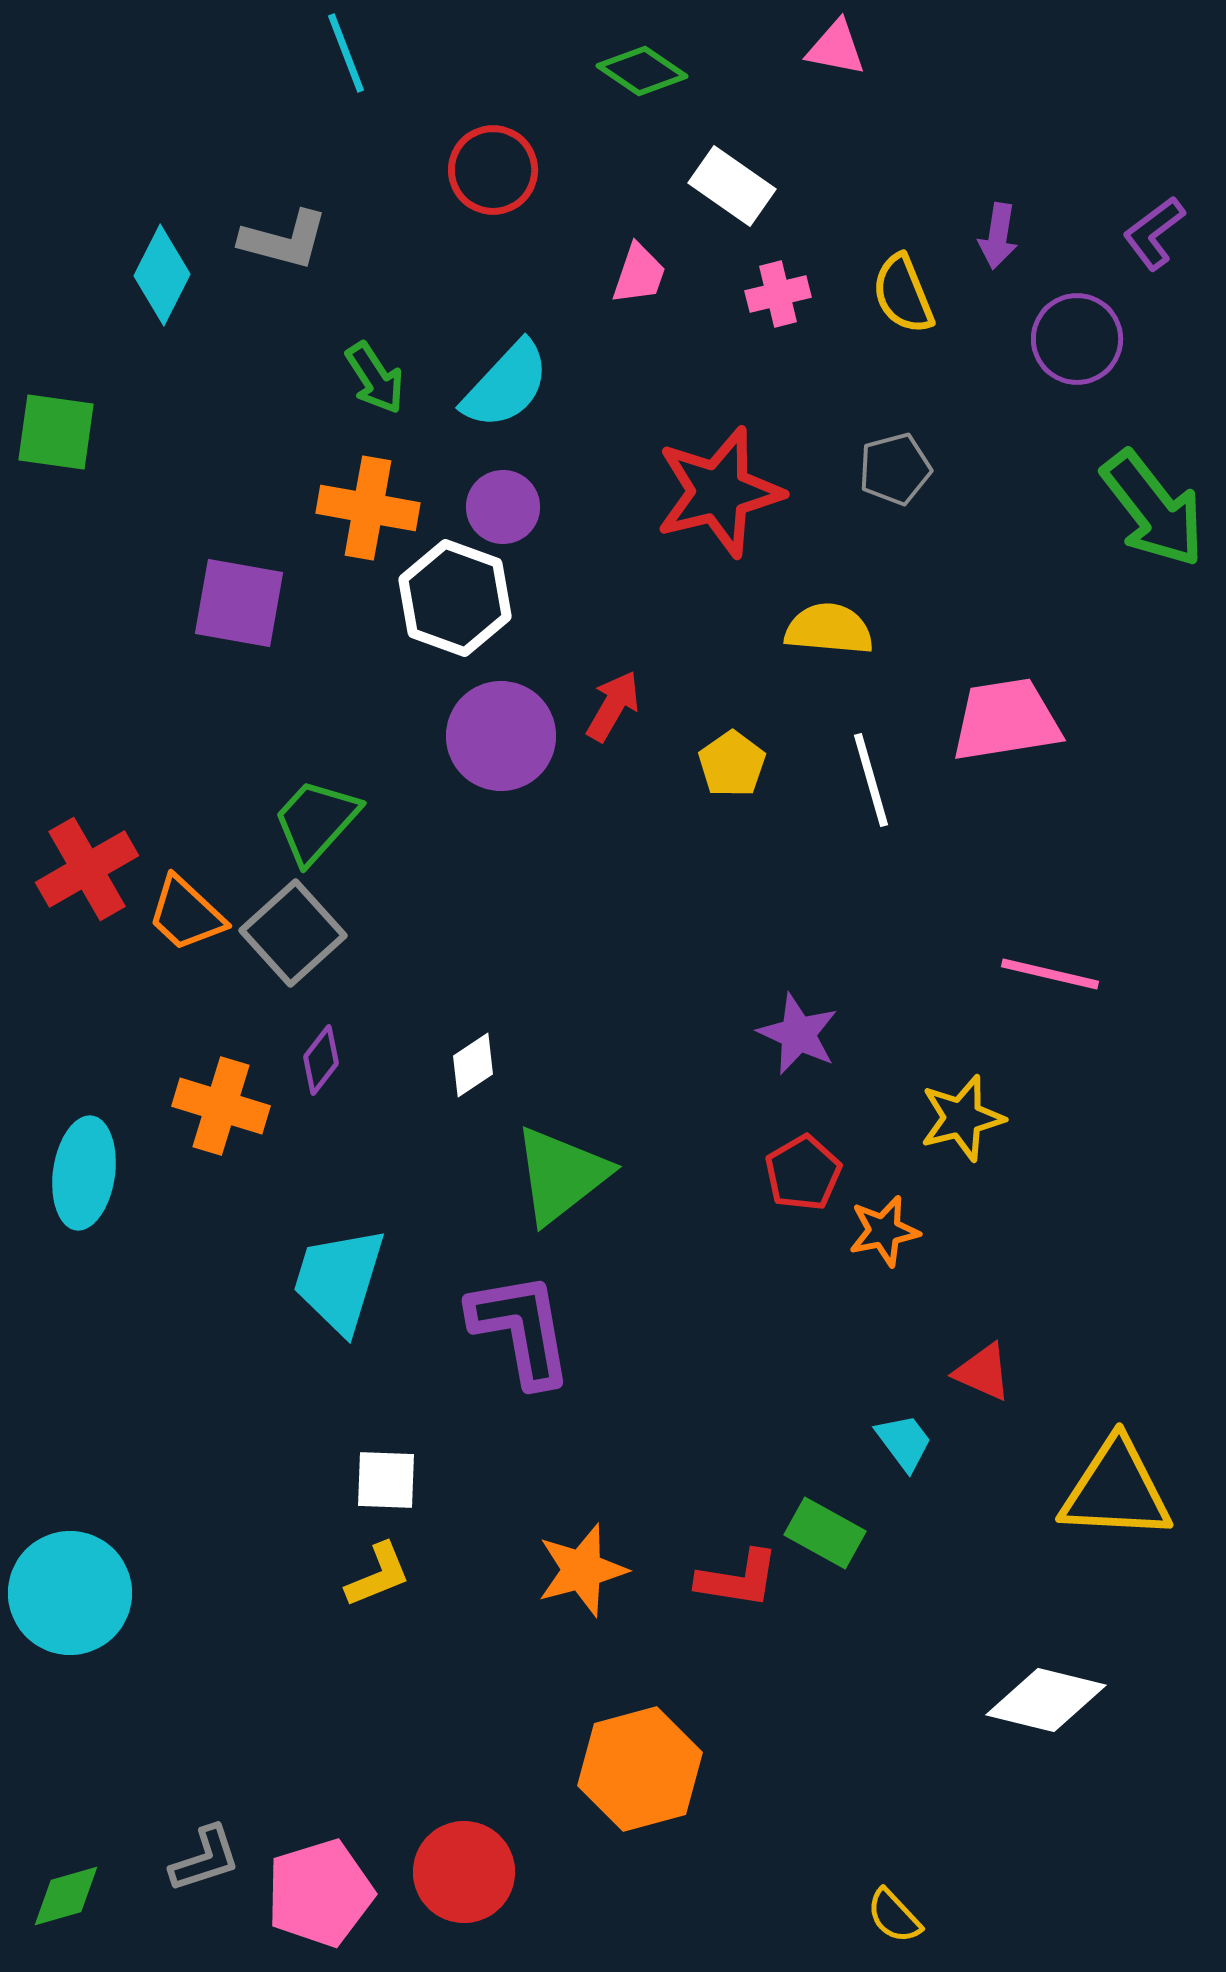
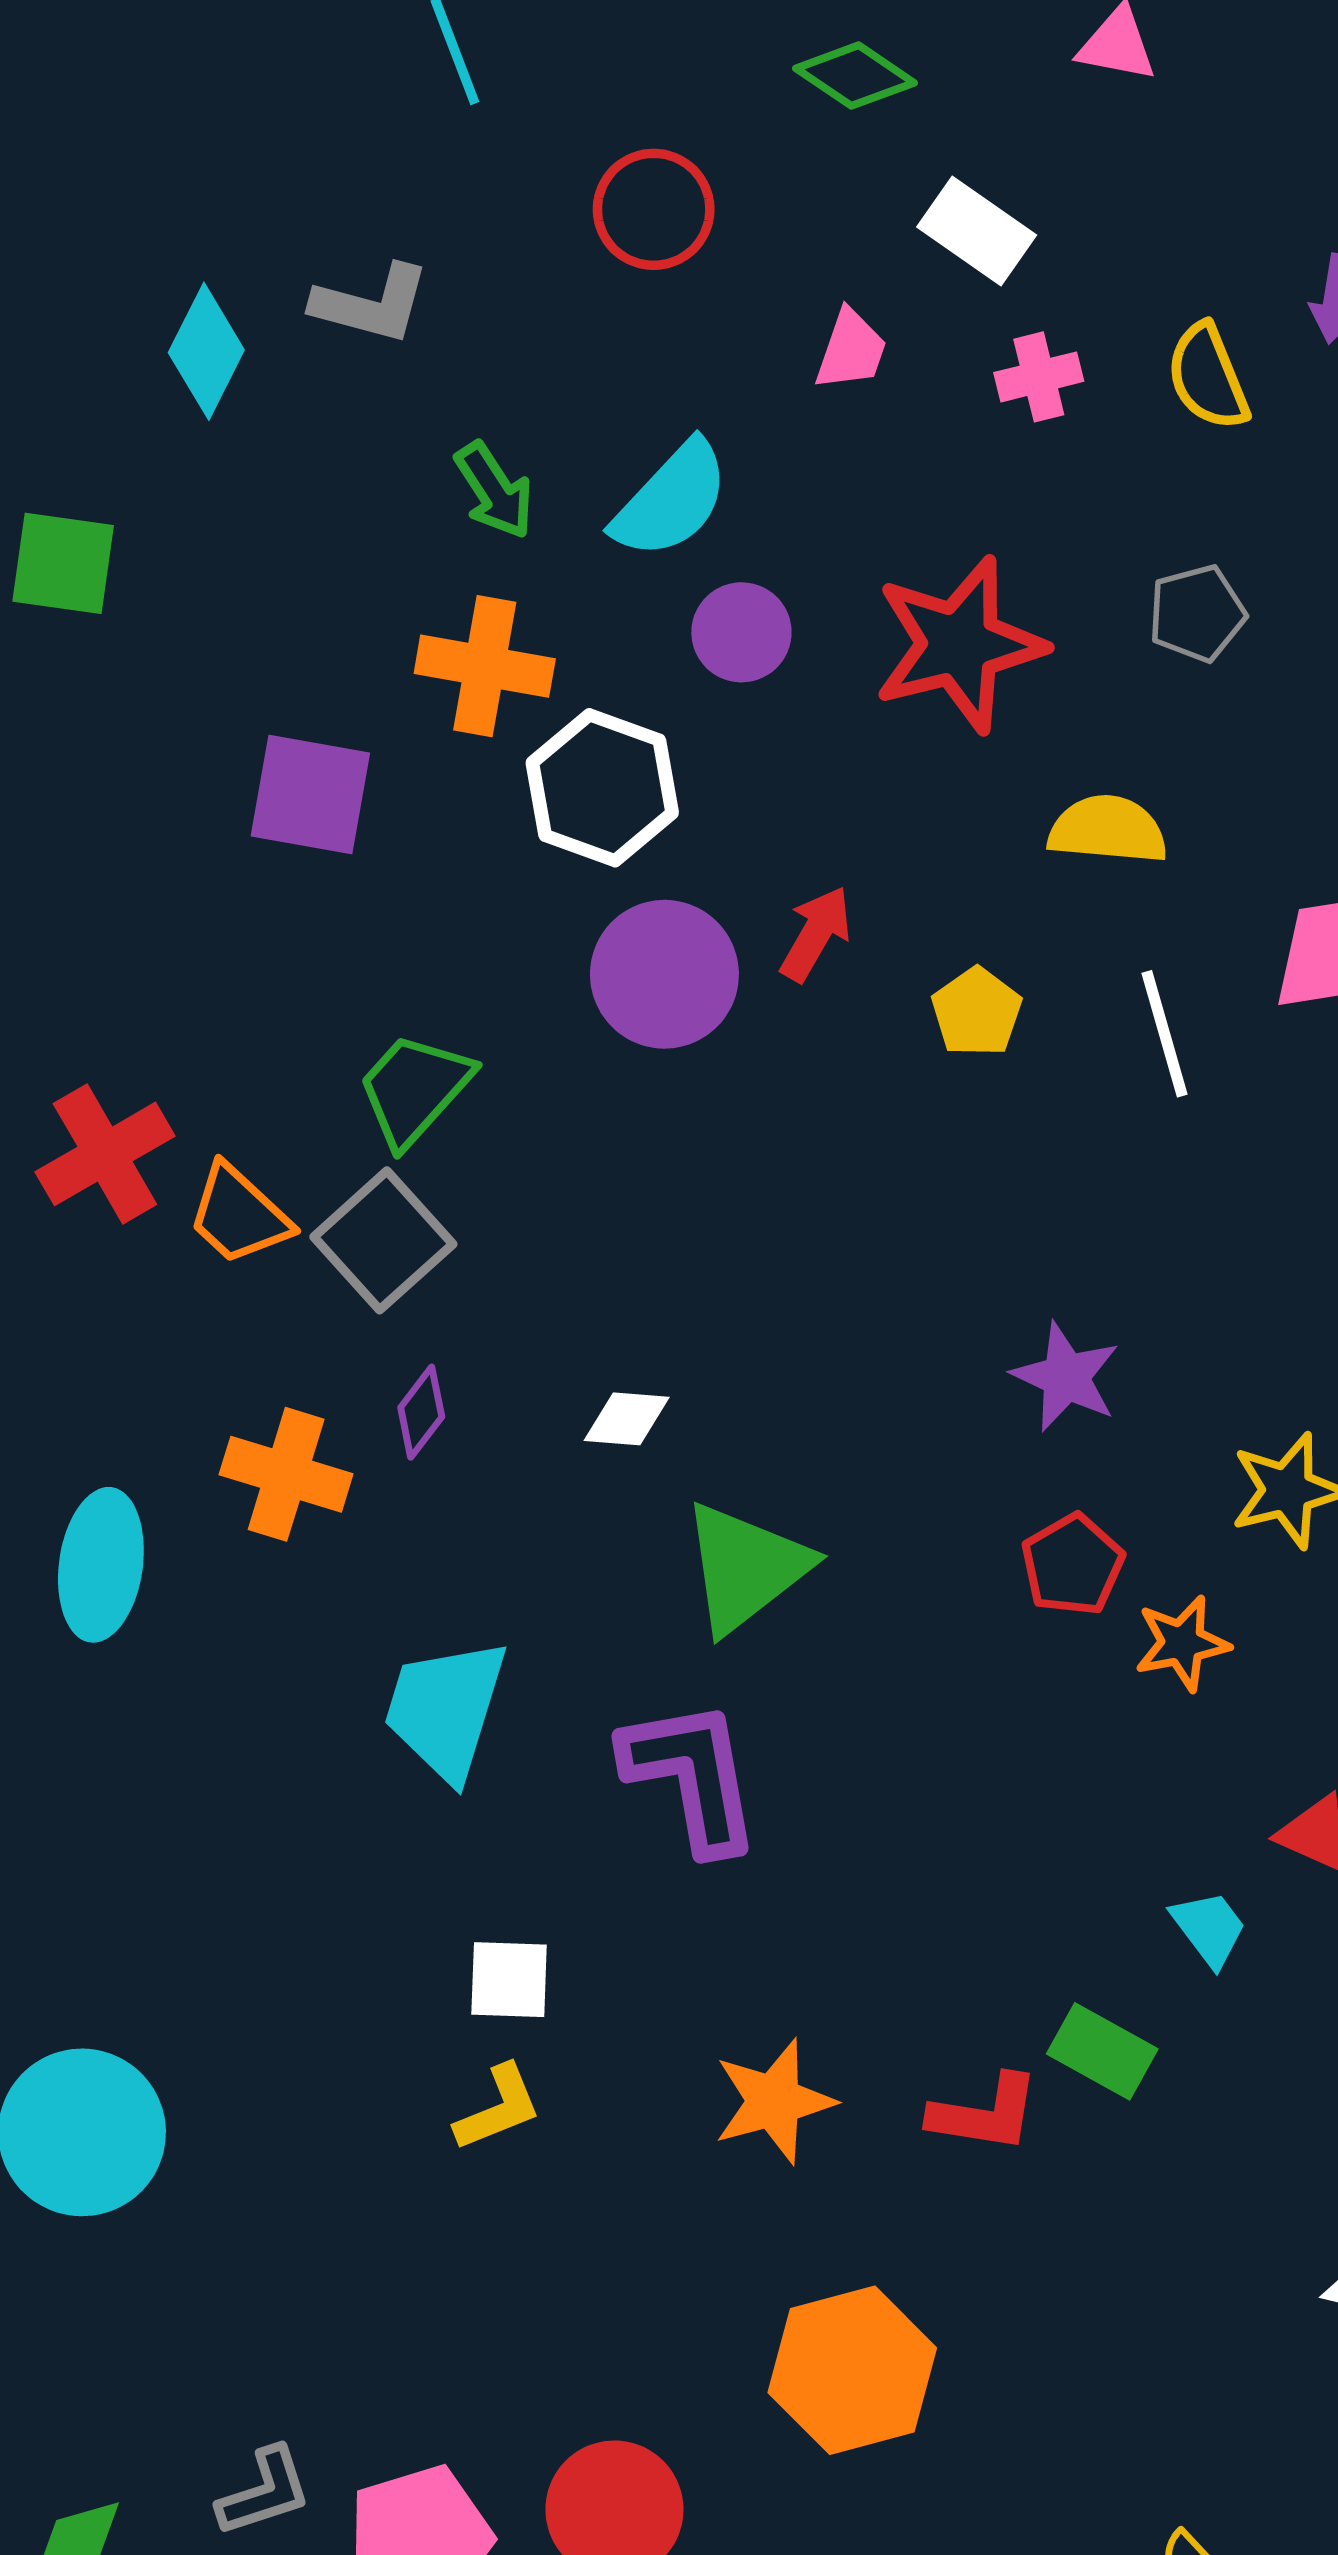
purple circle: (503, 507) -> (741, 632), moved
white diamond: (473, 1065) -> (627, 1419), turned 38

